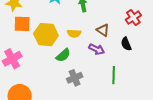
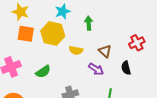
yellow hexagon: (46, 35) -> (53, 34), moved
green semicircle: (63, 55) -> (43, 72), moved

